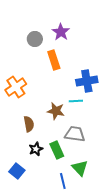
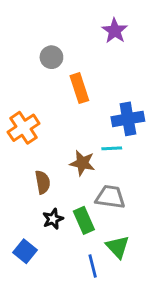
purple star: (61, 32) -> (115, 31), moved

